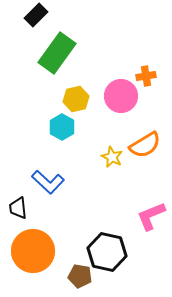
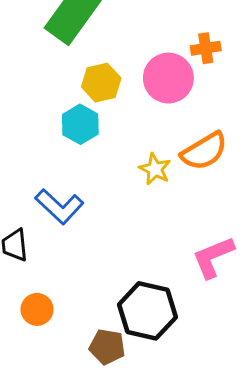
orange circle: (33, 251) -> (37, 309), size x0.5

